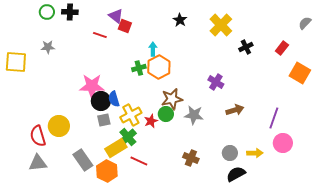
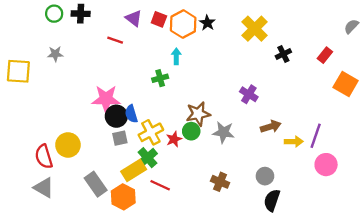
red square: (125, 26) -> (159, 19), moved
orange hexagon: (159, 67) -> (183, 24), moved
yellow arrow: (255, 153) -> (294, 142), moved
gray triangle: (38, 163) -> (44, 188), turned 36
black semicircle: (236, 174) -> (272, 200), turned -42

